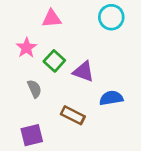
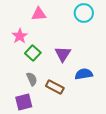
green square: (54, 61) -> (33, 53), moved
purple triangle: (83, 72) -> (63, 54), turned 42
gray semicircle: (34, 89) -> (32, 79), moved

